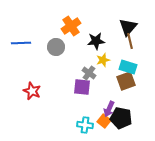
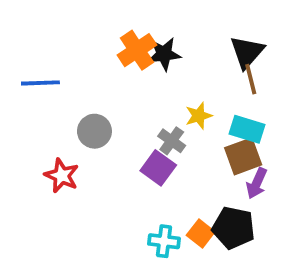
black star: (96, 41) -> (164, 54), moved
gray circle: (56, 47) -> (94, 131), moved
purple square: (82, 87) -> (158, 168), turned 30
purple arrow: (109, 109) -> (257, 183), moved

